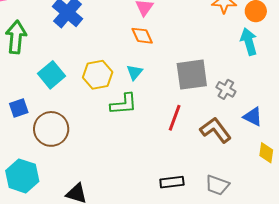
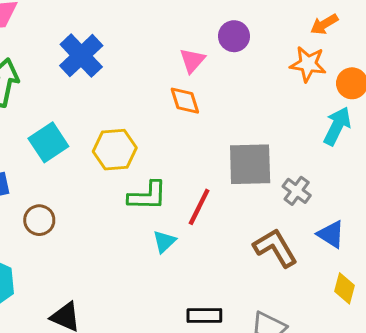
cyan arrow: (249, 42) -> (337, 126), turned 36
cyan triangle: (135, 72) -> (164, 241), moved
red line: (175, 118) -> (199, 207), moved
brown circle: (51, 129) -> (39, 220), size x0.6

